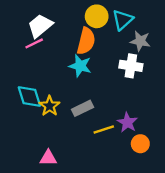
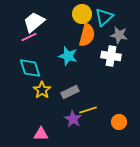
orange semicircle: (86, 41) -> (87, 35), moved
cyan diamond: (29, 97) -> (30, 68), moved
purple star: (127, 122) -> (73, 119), moved

